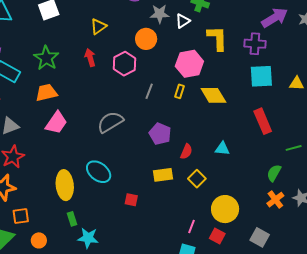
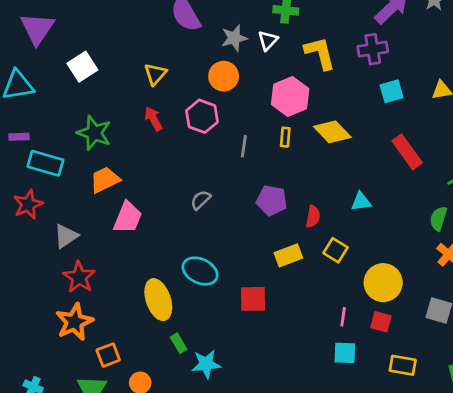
cyan square: (261, 76) -> (392, 91), size x0.7
gray semicircle: (110, 122) -> (201, 200), size x0.6
red square: (131, 200) -> (253, 299), size x1.5

